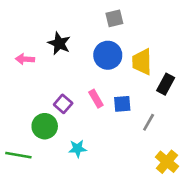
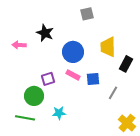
blue circle: (108, 55) -> (73, 52), moved
pink rectangle: (96, 99) -> (73, 75), turned -32
purple square: (63, 104) -> (48, 79), turned 32
green line: (18, 155) -> (25, 118), moved

